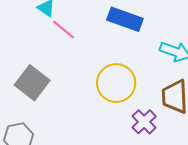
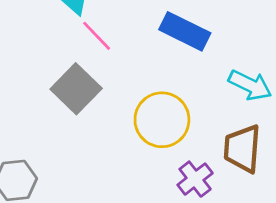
gray square: (32, 83) -> (76, 89), moved

